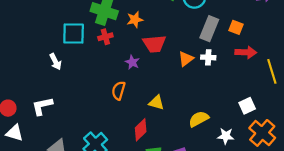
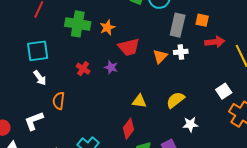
cyan square: (74, 34) -> (38, 51), moved
red cross: (105, 37) -> (83, 69), moved, turned -32
orange semicircle: (119, 91) -> (59, 101), moved
yellow semicircle: (199, 119) -> (175, 100), moved
white star: (226, 136) -> (190, 124), moved

